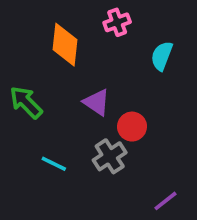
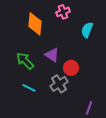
green arrow: (26, 102) -> (25, 61), moved
purple line: (165, 201) -> (89, 108), turned -32

